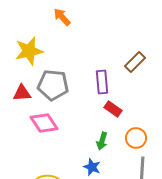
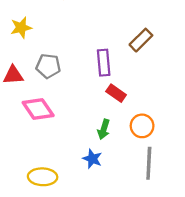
yellow star: (29, 51) -> (21, 28), size x0.7
gray pentagon: (53, 85) -> (48, 66), size x0.7

